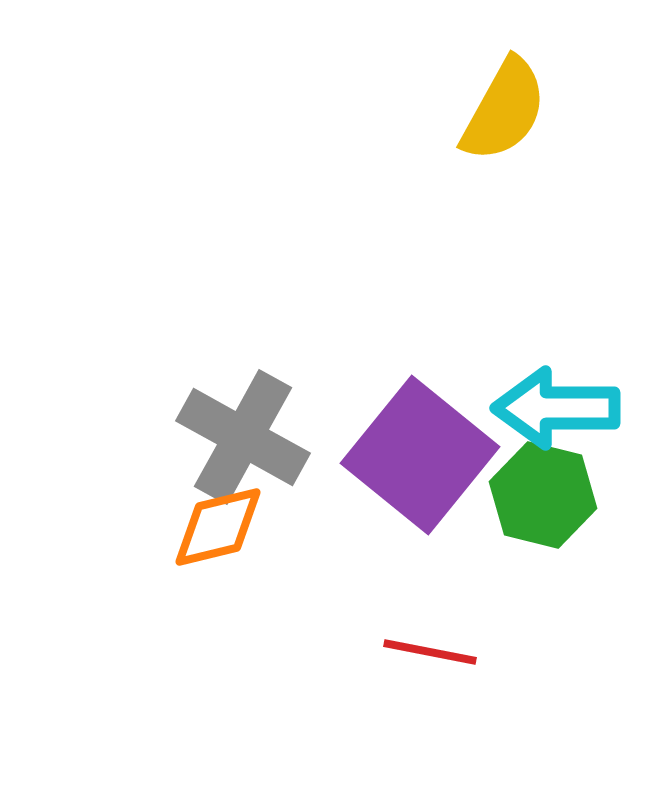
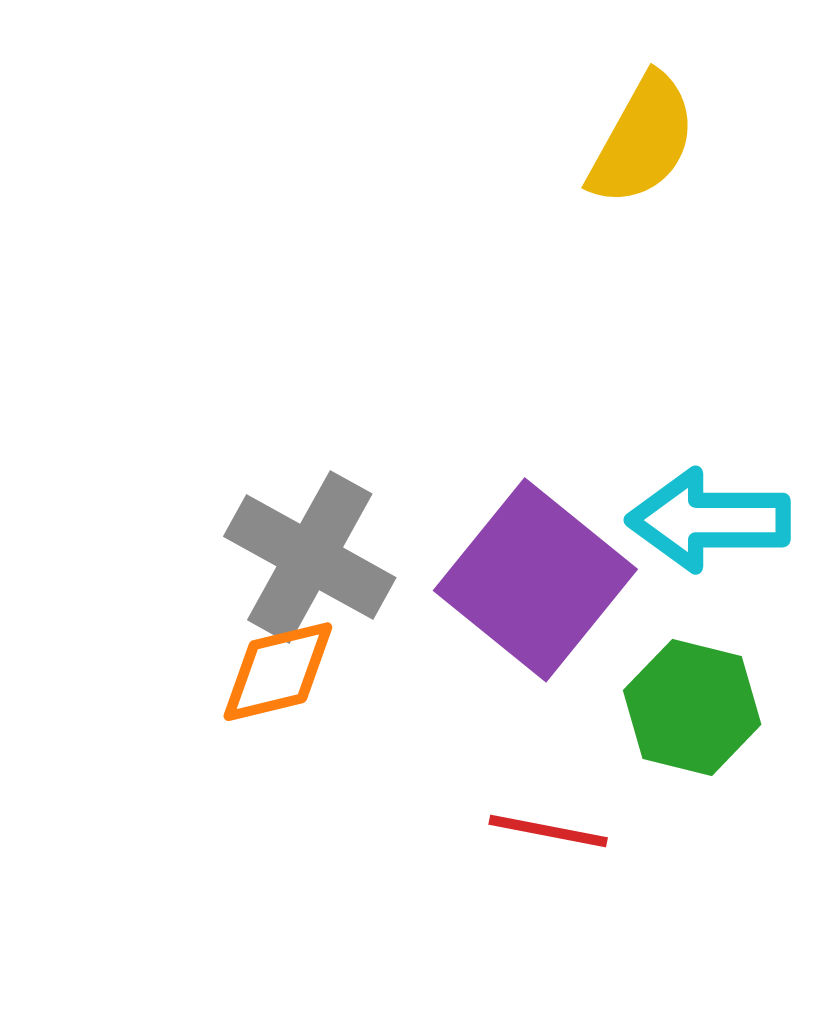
green hexagon: (543, 495) -> (692, 707), moved

